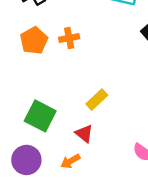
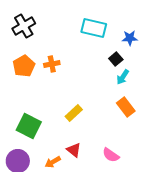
red triangle: (84, 134) -> (74, 150), moved

